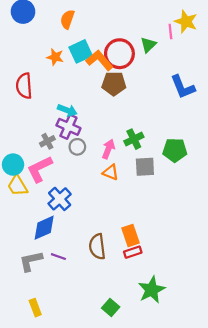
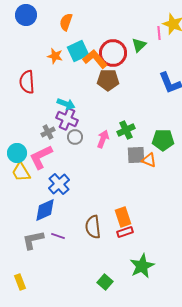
orange triangle: (111, 172) -> (149, 160), moved
yellow rectangle: (35, 308) -> (20, 282), moved

